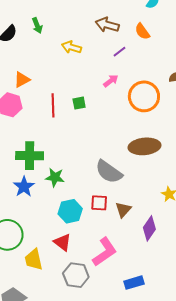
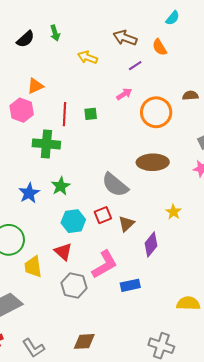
green cross: (30, 156) -> (46, 144), moved
green star: (55, 177) -> (61, 186), turned 30
red square: (99, 203) -> (103, 215), turned -30
blue rectangle: (134, 283) -> (130, 285), moved

